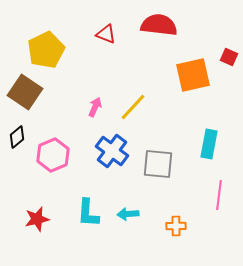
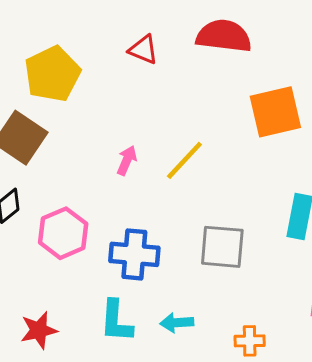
blue cross: (112, 151) -> (134, 254), moved, turned -32

